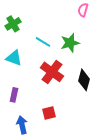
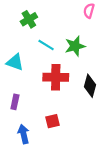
green cross: (13, 24) -> (29, 19), moved
red cross: (52, 72) -> (56, 77), turned -35

